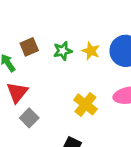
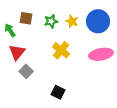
brown square: (29, 47) -> (26, 18), turned 32
yellow cross: (85, 104) -> (61, 50), moved

